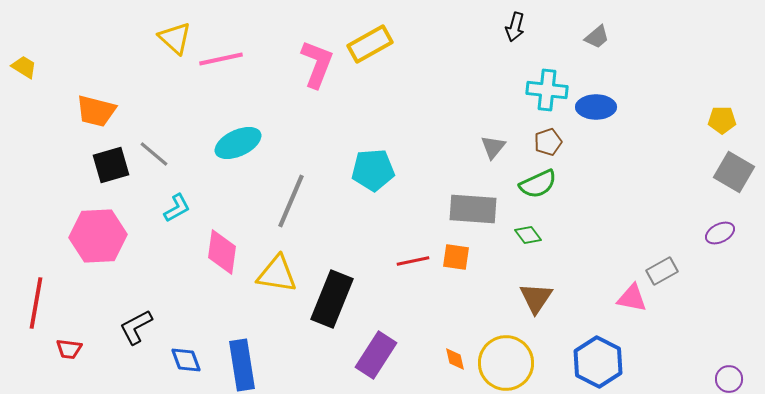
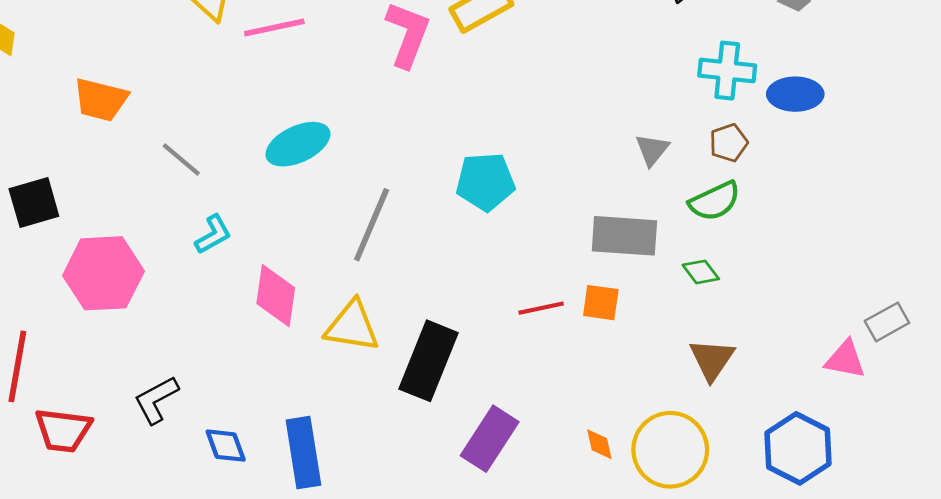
black square: (111, 165) -> (34, 202), moved
red trapezoid: (69, 349) -> (63, 430), size x1.6

